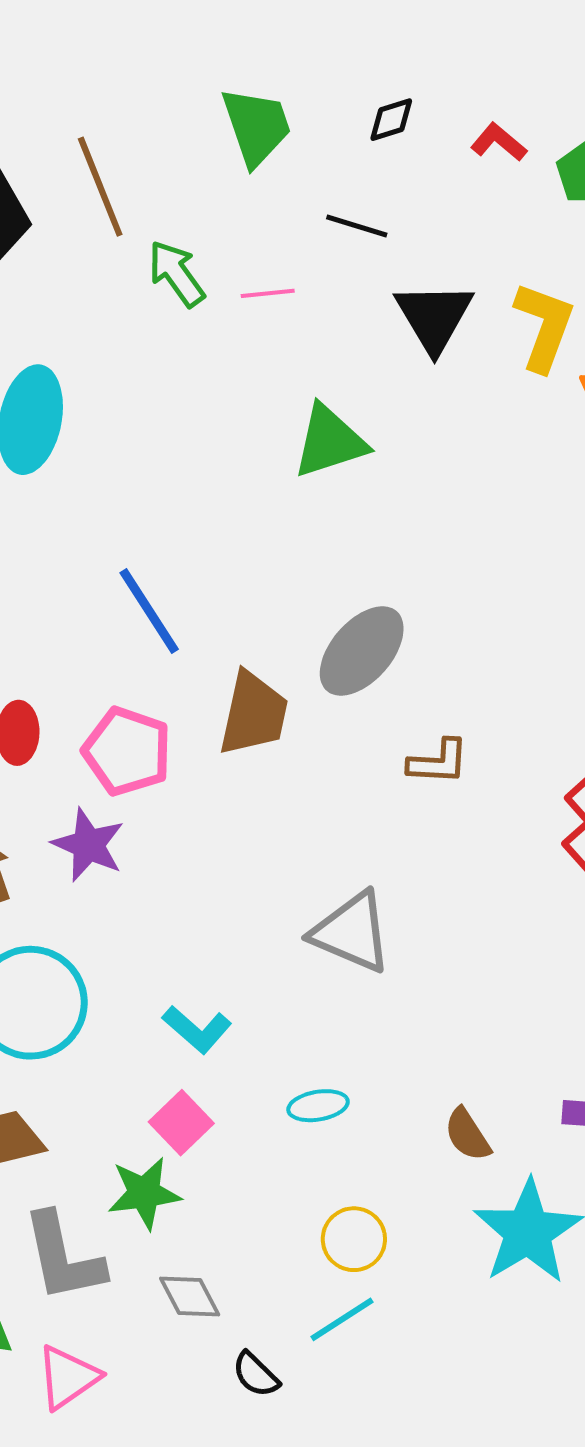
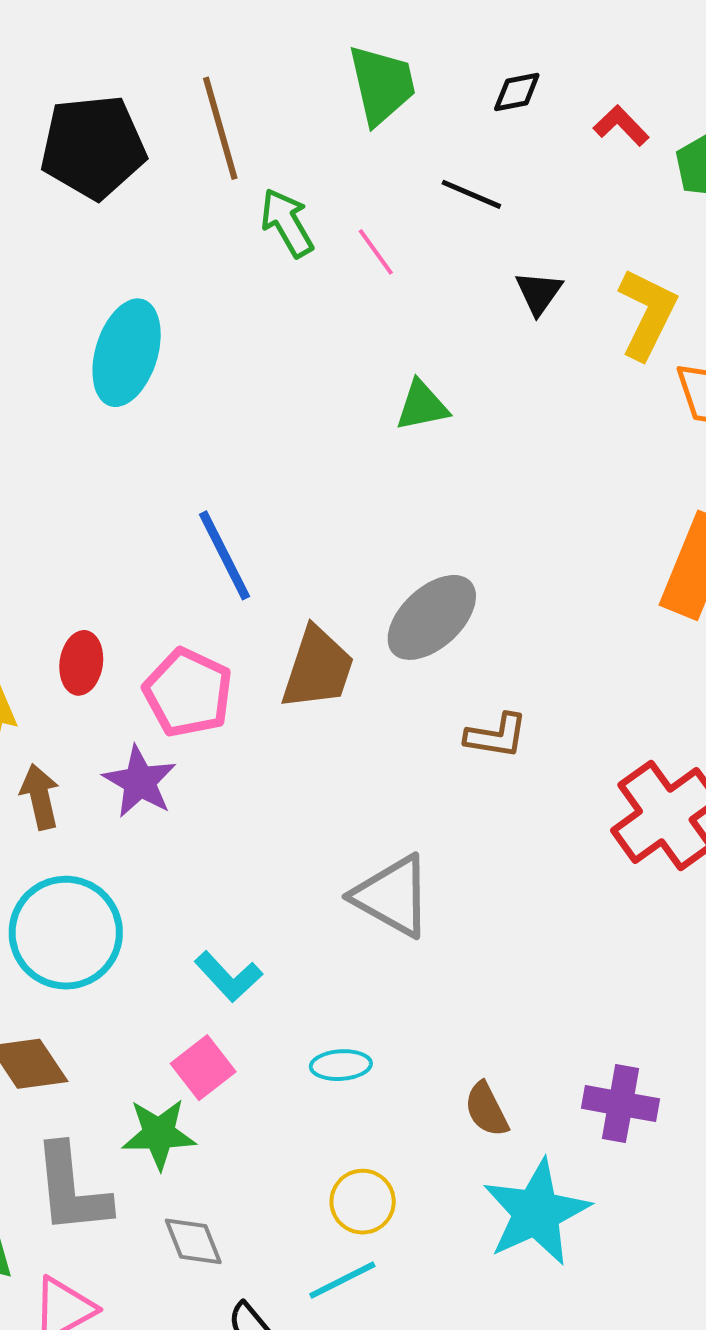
pink line: (268, 293) -> (376, 252), turned 54
black triangle: (434, 317) -> (539, 293), size x0.6
green triangle: (330, 441) -> (422, 406), size x0.7

